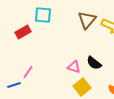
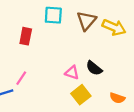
cyan square: (43, 15) -> (53, 15), moved
red rectangle: (23, 32) -> (26, 36), moved, turned -49

